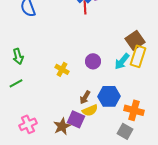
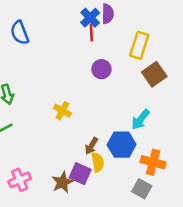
yellow rectangle: (138, 56) -> (139, 45), moved
purple circle: (93, 61) -> (101, 69), moved
cyan arrow: (122, 61) -> (140, 119), moved
yellow semicircle: (90, 110) -> (98, 162), turned -77

